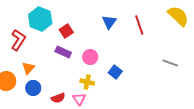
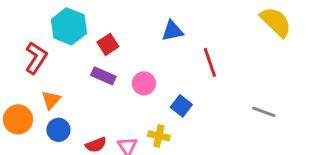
blue triangle: (109, 22) -> (172, 31), turned 42
red line: (139, 25) -> (210, 62), moved
gray line: (170, 63) -> (264, 112), moved
yellow cross: (87, 82) -> (159, 136), moved

